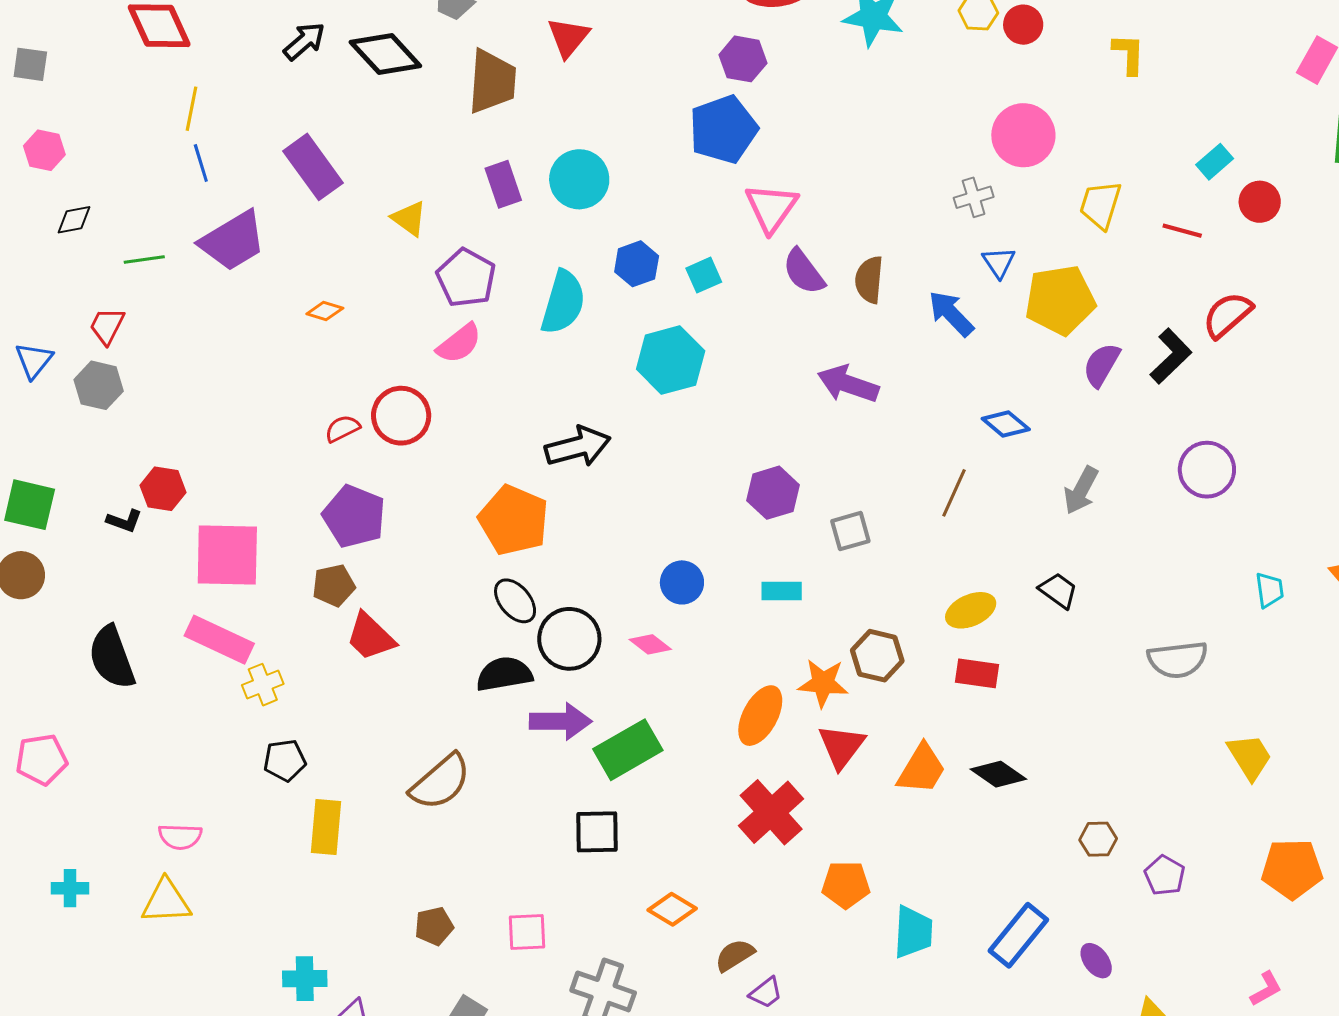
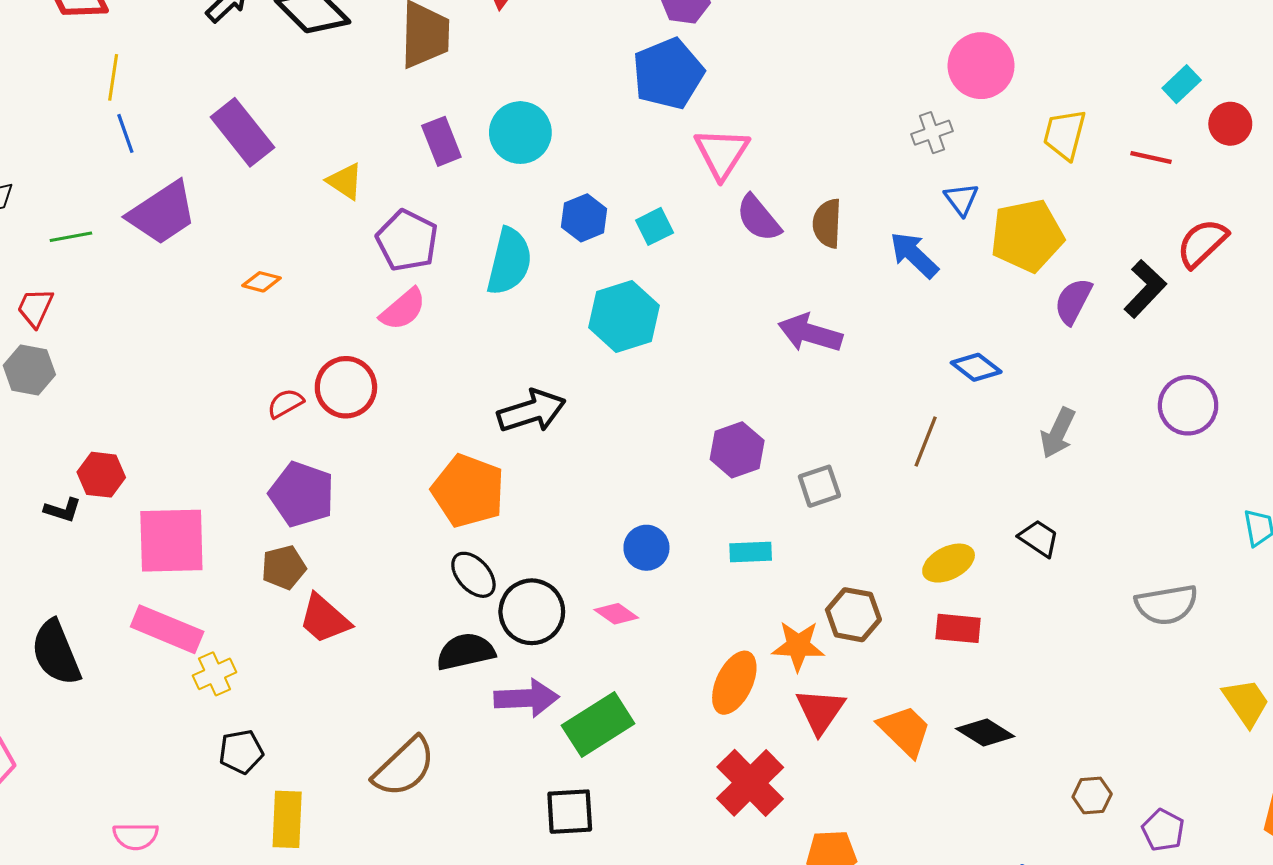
orange trapezoid: (922, 769) -> (905, 731), turned -74

